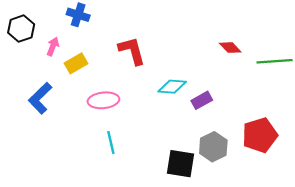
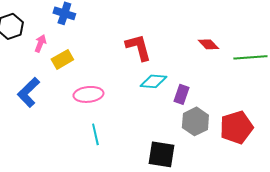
red L-shape: (132, 51) -> (138, 47), moved
purple rectangle: (202, 100) -> (181, 94), turned -42
gray hexagon: (213, 147) -> (195, 121), moved

